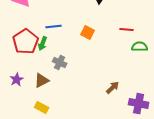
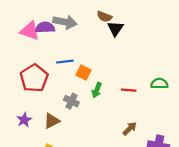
red line: (127, 30) -> (129, 90), moved
orange square: (88, 33) -> (84, 73), moved
green arrow: (43, 44) -> (97, 90), moved

